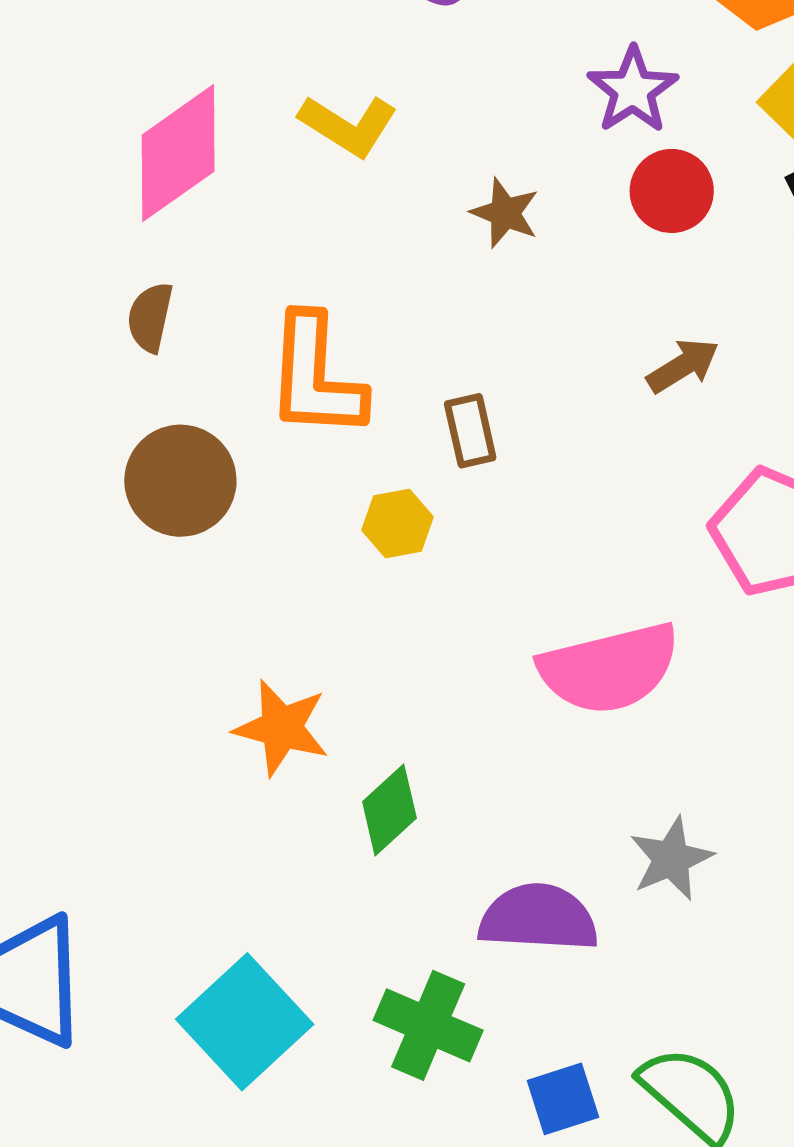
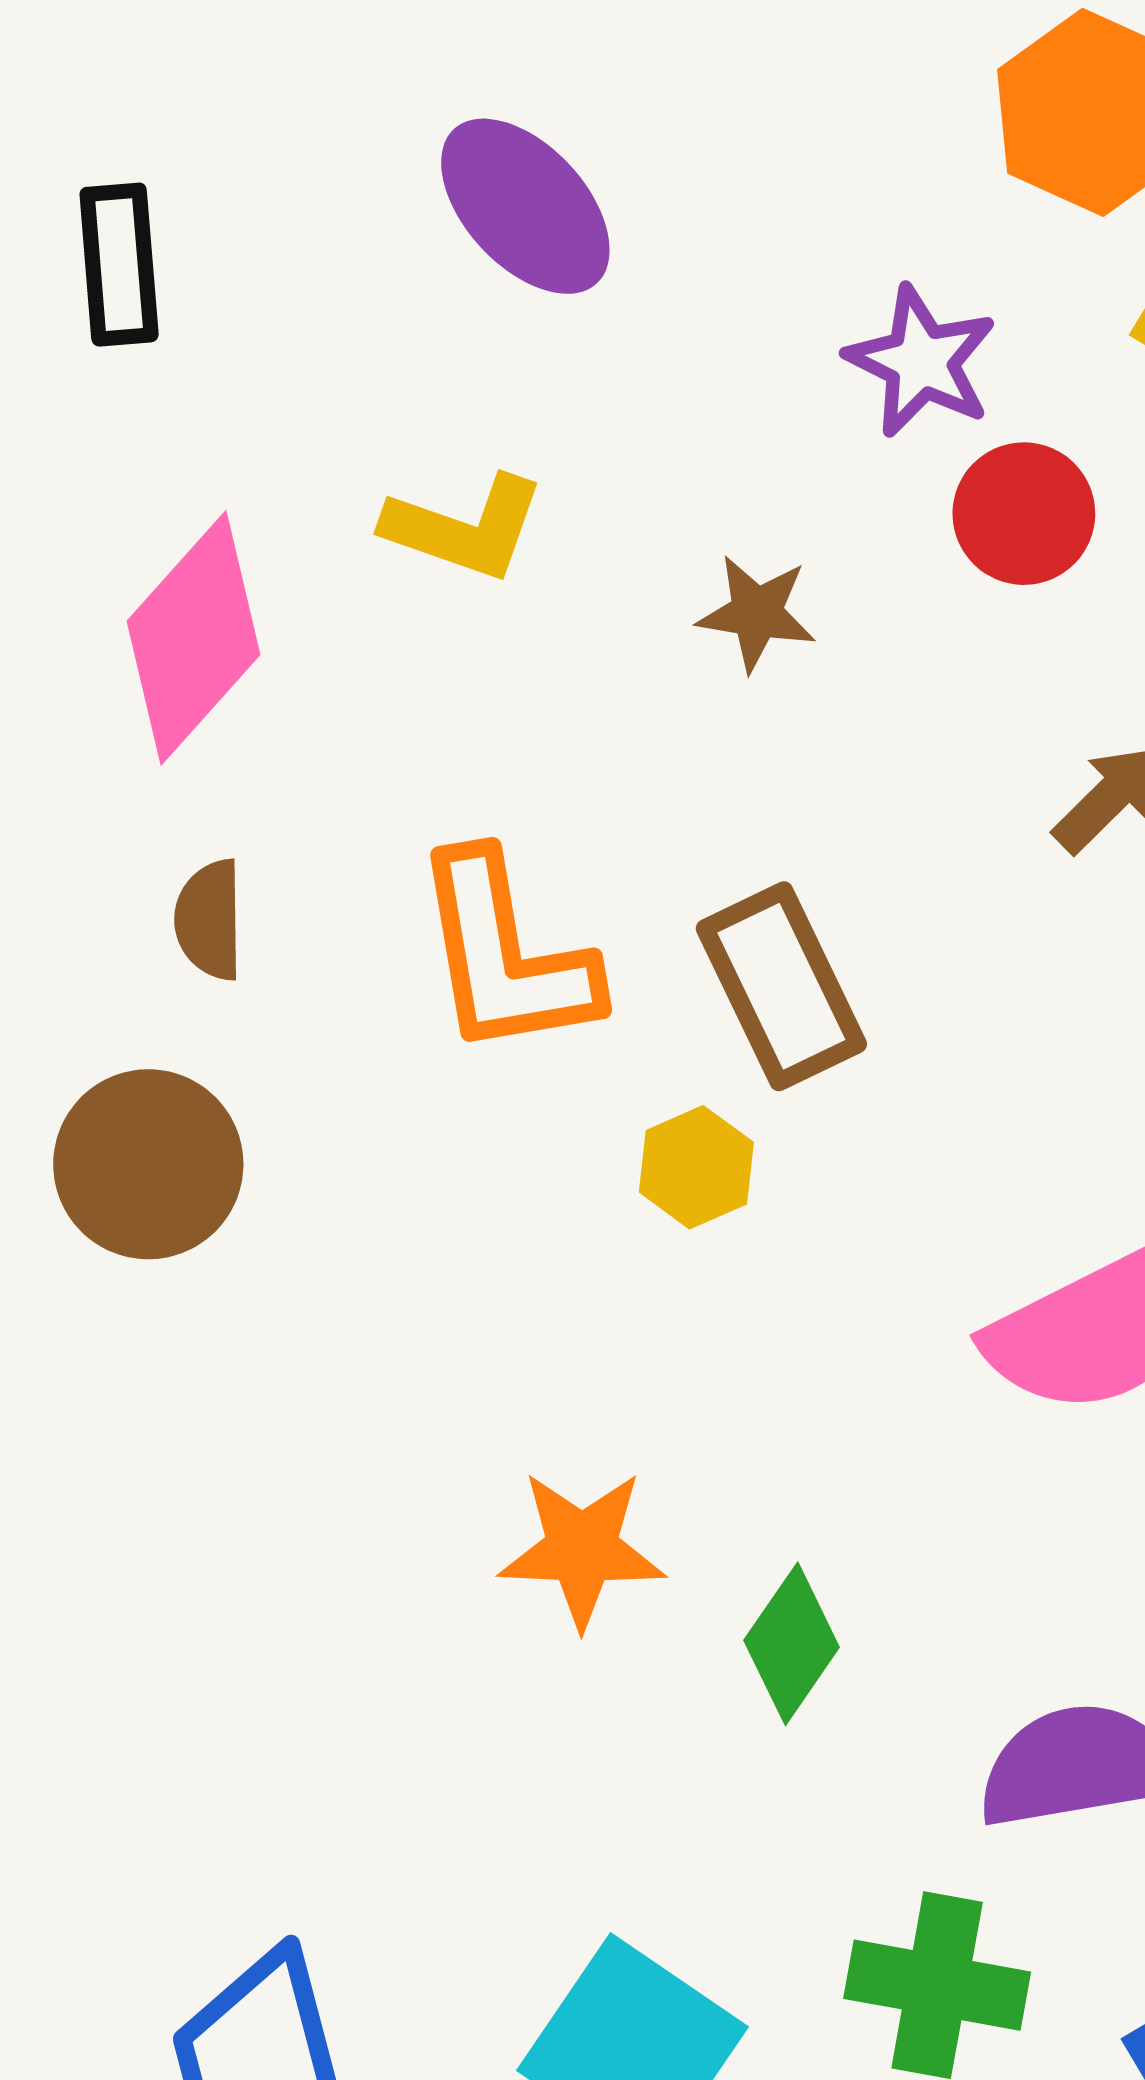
brown rectangle: (470, 431) -> (781, 986), size x1.6
brown circle: (180, 481) -> (148, 1164), moved

